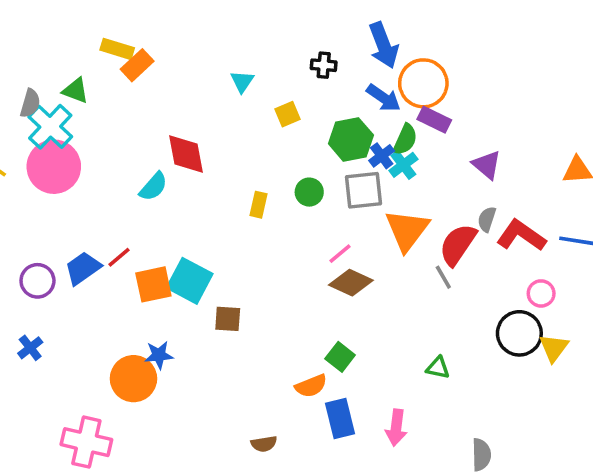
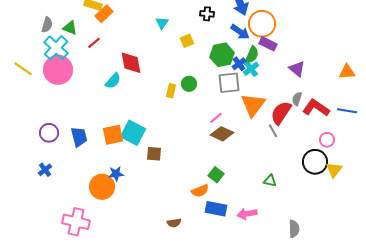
gray semicircle: (30, 103) -> (47, 25), moved
green circle: (309, 192) -> (189, 84), moved
red line: (119, 257) -> (94, 43), moved
blue trapezoid: (83, 268) -> (79, 137), moved, turned 110
blue rectangle: (340, 418) -> (216, 209), turned -65
pink arrow: (396, 428) -> (247, 214), turned 72

